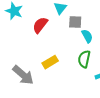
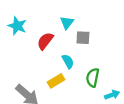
cyan semicircle: (87, 36) -> (68, 61), moved

